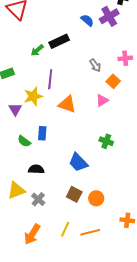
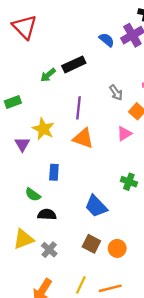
purple line: (50, 79) -> (79, 108), moved
yellow star: (33, 96) -> (43, 129), turned -30
green semicircle: (24, 141) -> (33, 195), moved

